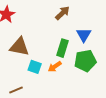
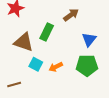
green rectangle: (63, 48) -> (47, 32), moved

